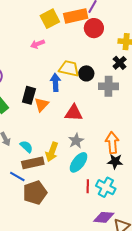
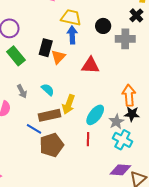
yellow trapezoid: (69, 69) -> (71, 18), moved
gray star: (76, 141) -> (116, 122), moved
cyan semicircle: (26, 147) -> (48, 90), moved
red line: (88, 186) -> (88, 139), moved

